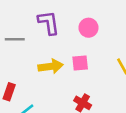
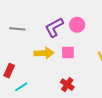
purple L-shape: (49, 23) -> (54, 27), moved, turned -115

